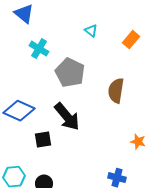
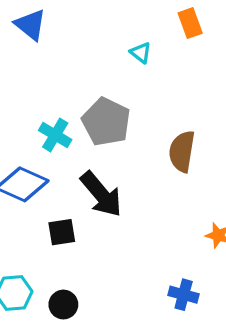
orange rectangle: (131, 40) -> (190, 23), moved, turned -60
cyan cross: (39, 49) -> (55, 135), moved

